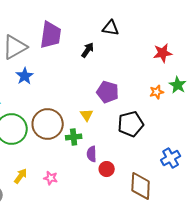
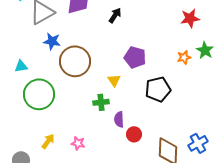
blue star: (25, 76) -> (52, 41), turned -30
brown circle: (48, 124) -> (75, 61), moved
blue cross: (171, 158) -> (198, 143), moved

